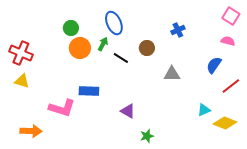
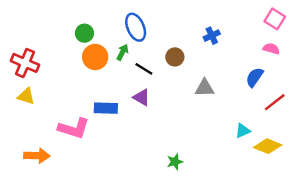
purple triangle: (128, 111) -> (142, 97), moved

